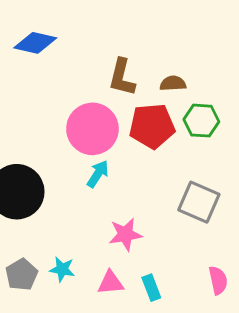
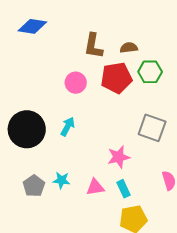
pink circle: (92, 129) -> (76, 83), size x0.6
cyan arrow: (98, 174) -> (68, 127), moved
pink star: (125, 234) -> (119, 157), moved

